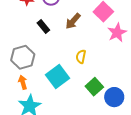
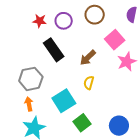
brown arrow: (73, 21) -> (88, 58), moved
black rectangle: (43, 26) -> (54, 50), size x1.6
green square: (94, 87) -> (82, 123), moved

